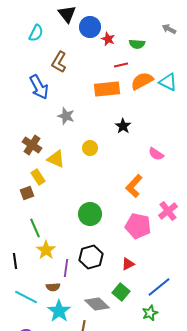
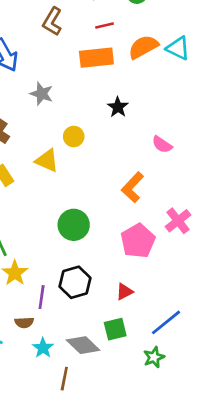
brown L-shape: (59, 62) -> (52, 21), moved
red line: (121, 65) -> (104, 25), moved
yellow triangle: (56, 159) -> (47, 161), moved
pink pentagon: (138, 226) -> (138, 241), turned 30
green square: (121, 292) -> (115, 329), turned 36
cyan star: (59, 311) -> (43, 348), moved, size x0.7

